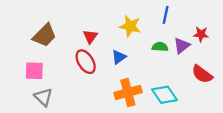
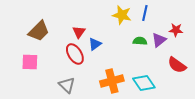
yellow star: (130, 26) -> (122, 15), moved
blue triangle: (119, 57) -> (95, 44), moved
gray triangle: (43, 97) -> (67, 85), moved

